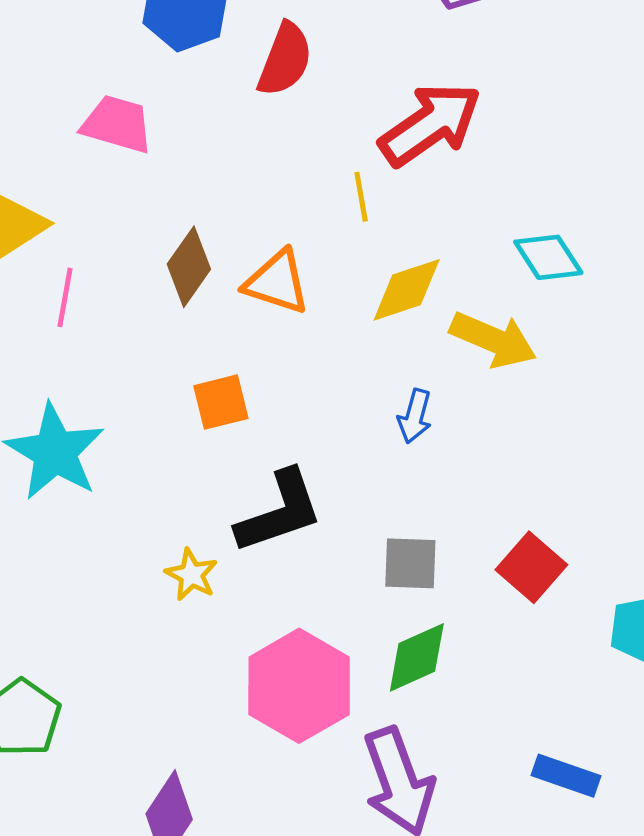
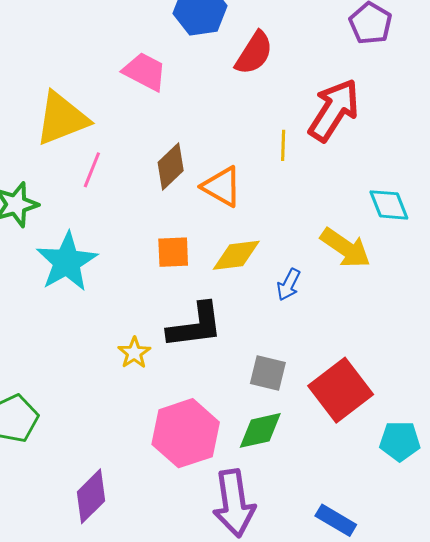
red arrow: (430, 124) -> (334, 110), turned -34
yellow diamond: (407, 290) -> (236, 255), moved
red square: (531, 567) -> (341, 390), size x1.5

